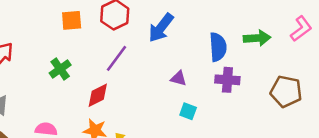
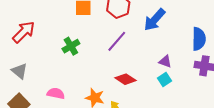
red diamond: (98, 95) -> (126, 79), moved, turned 55
cyan square: (188, 111) -> (165, 80), moved, turned 32

